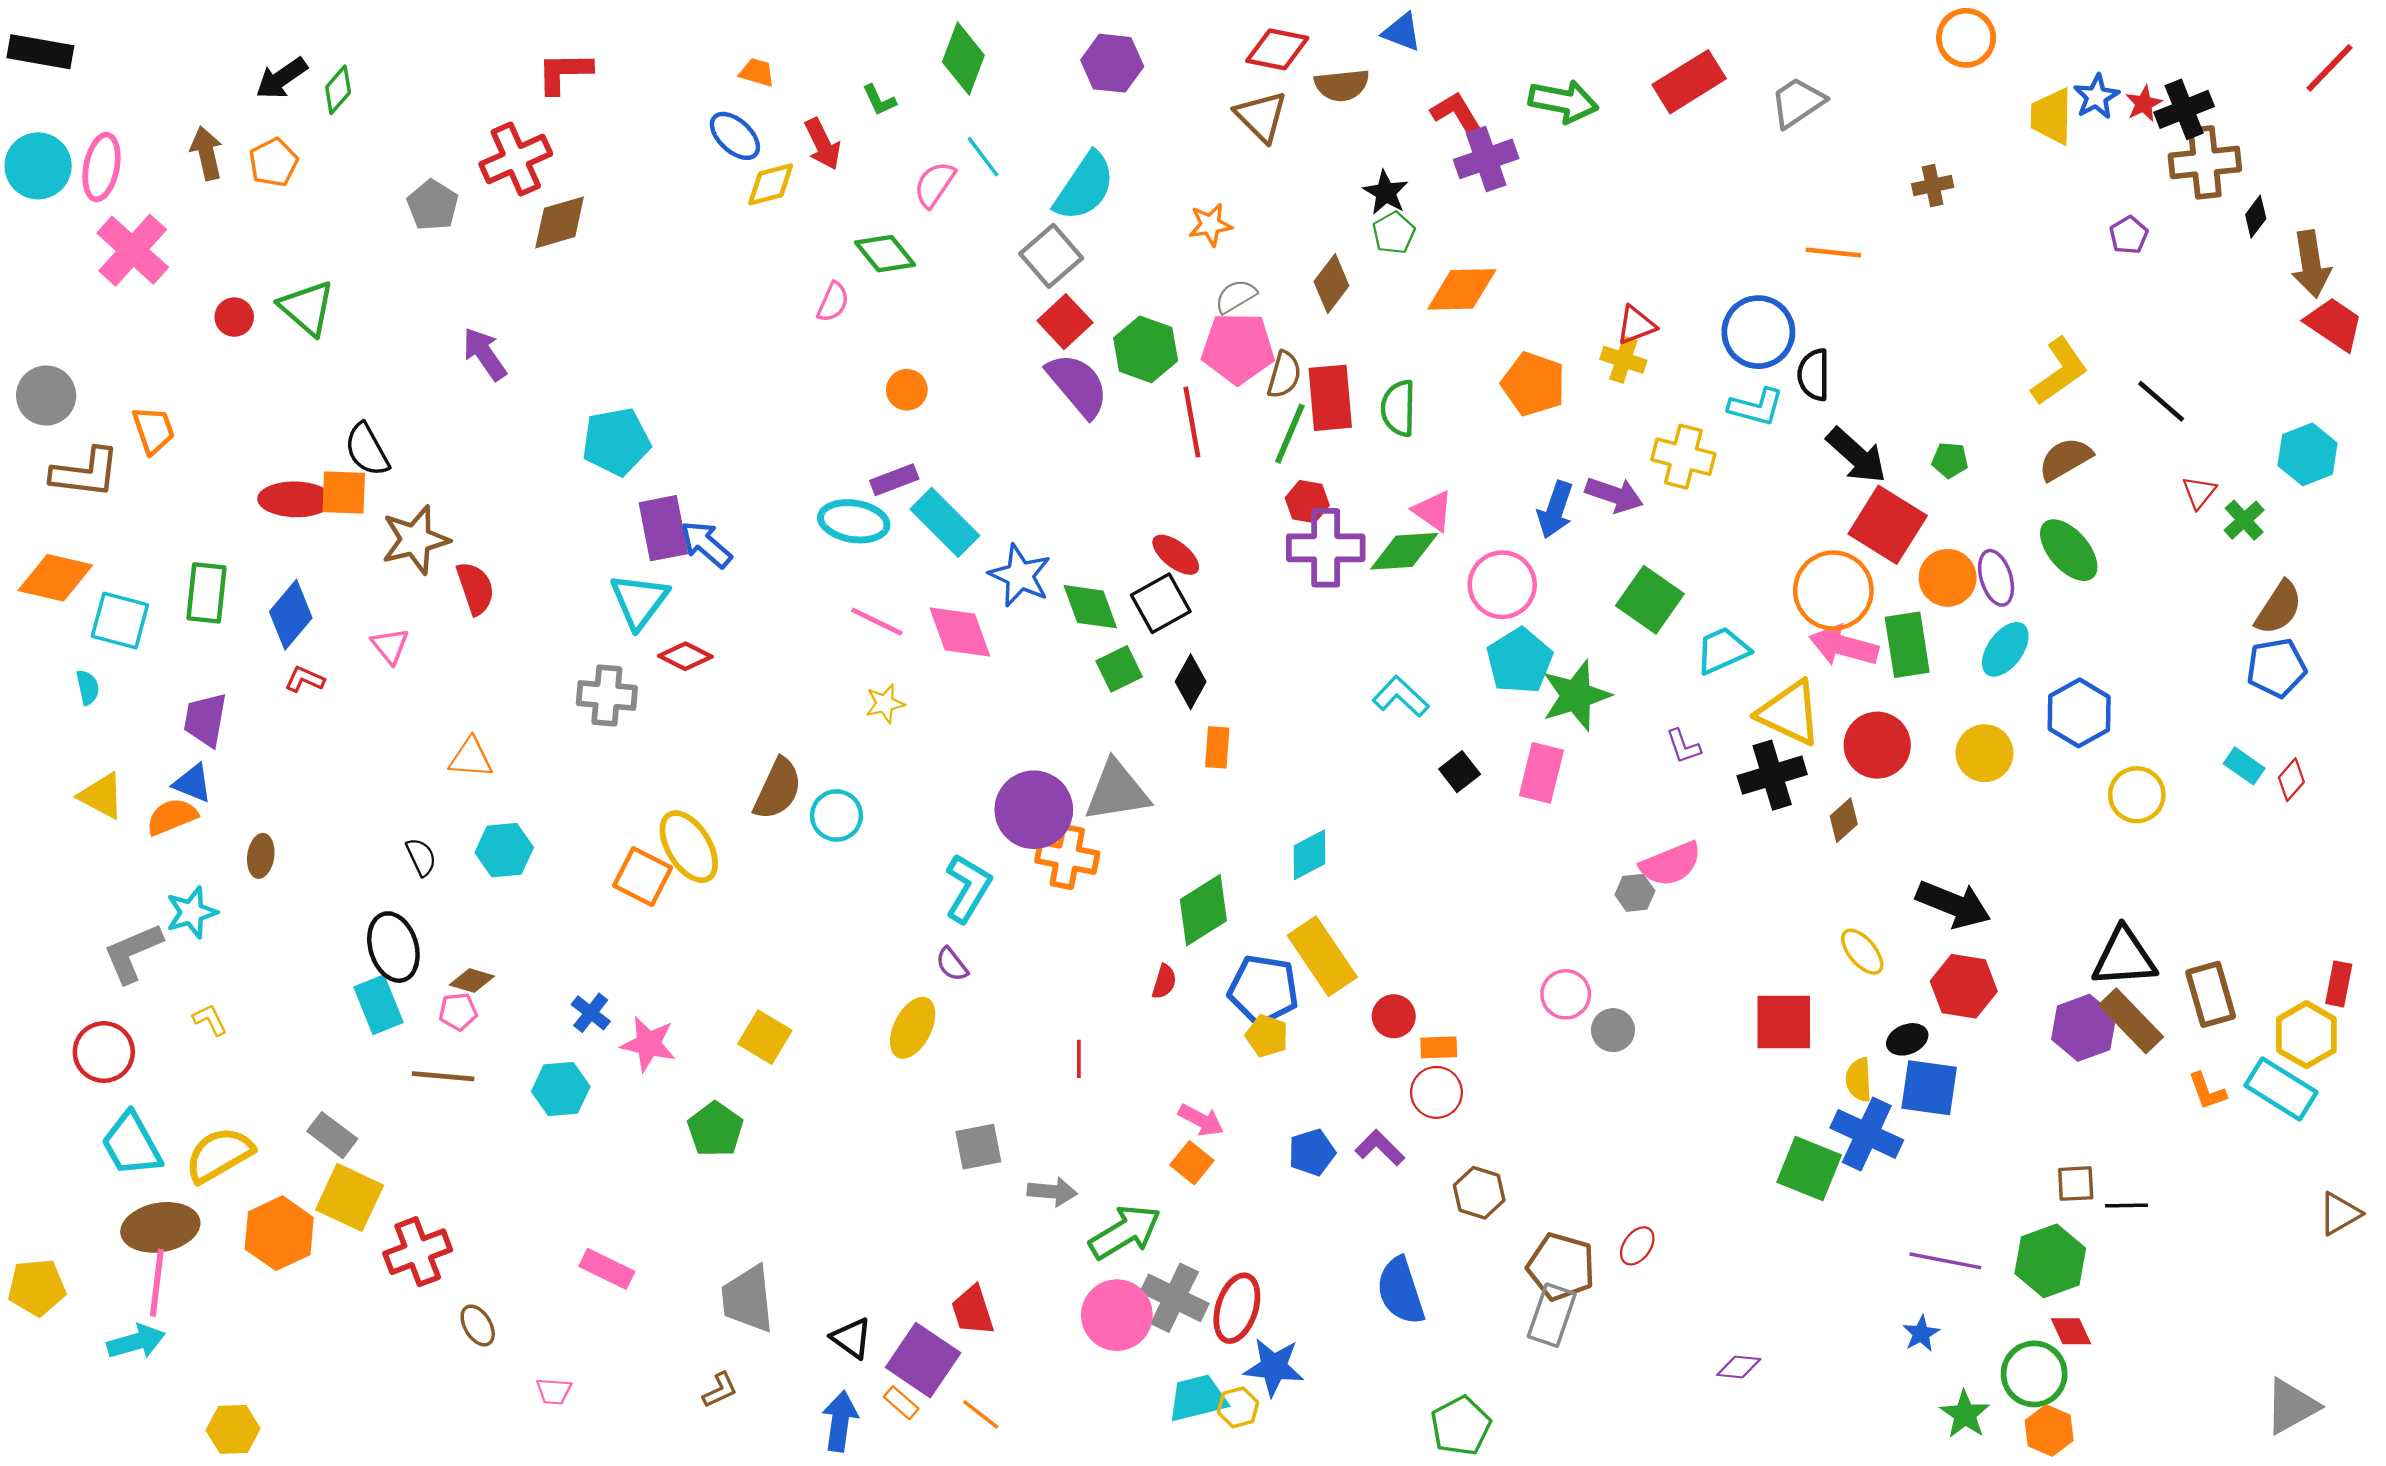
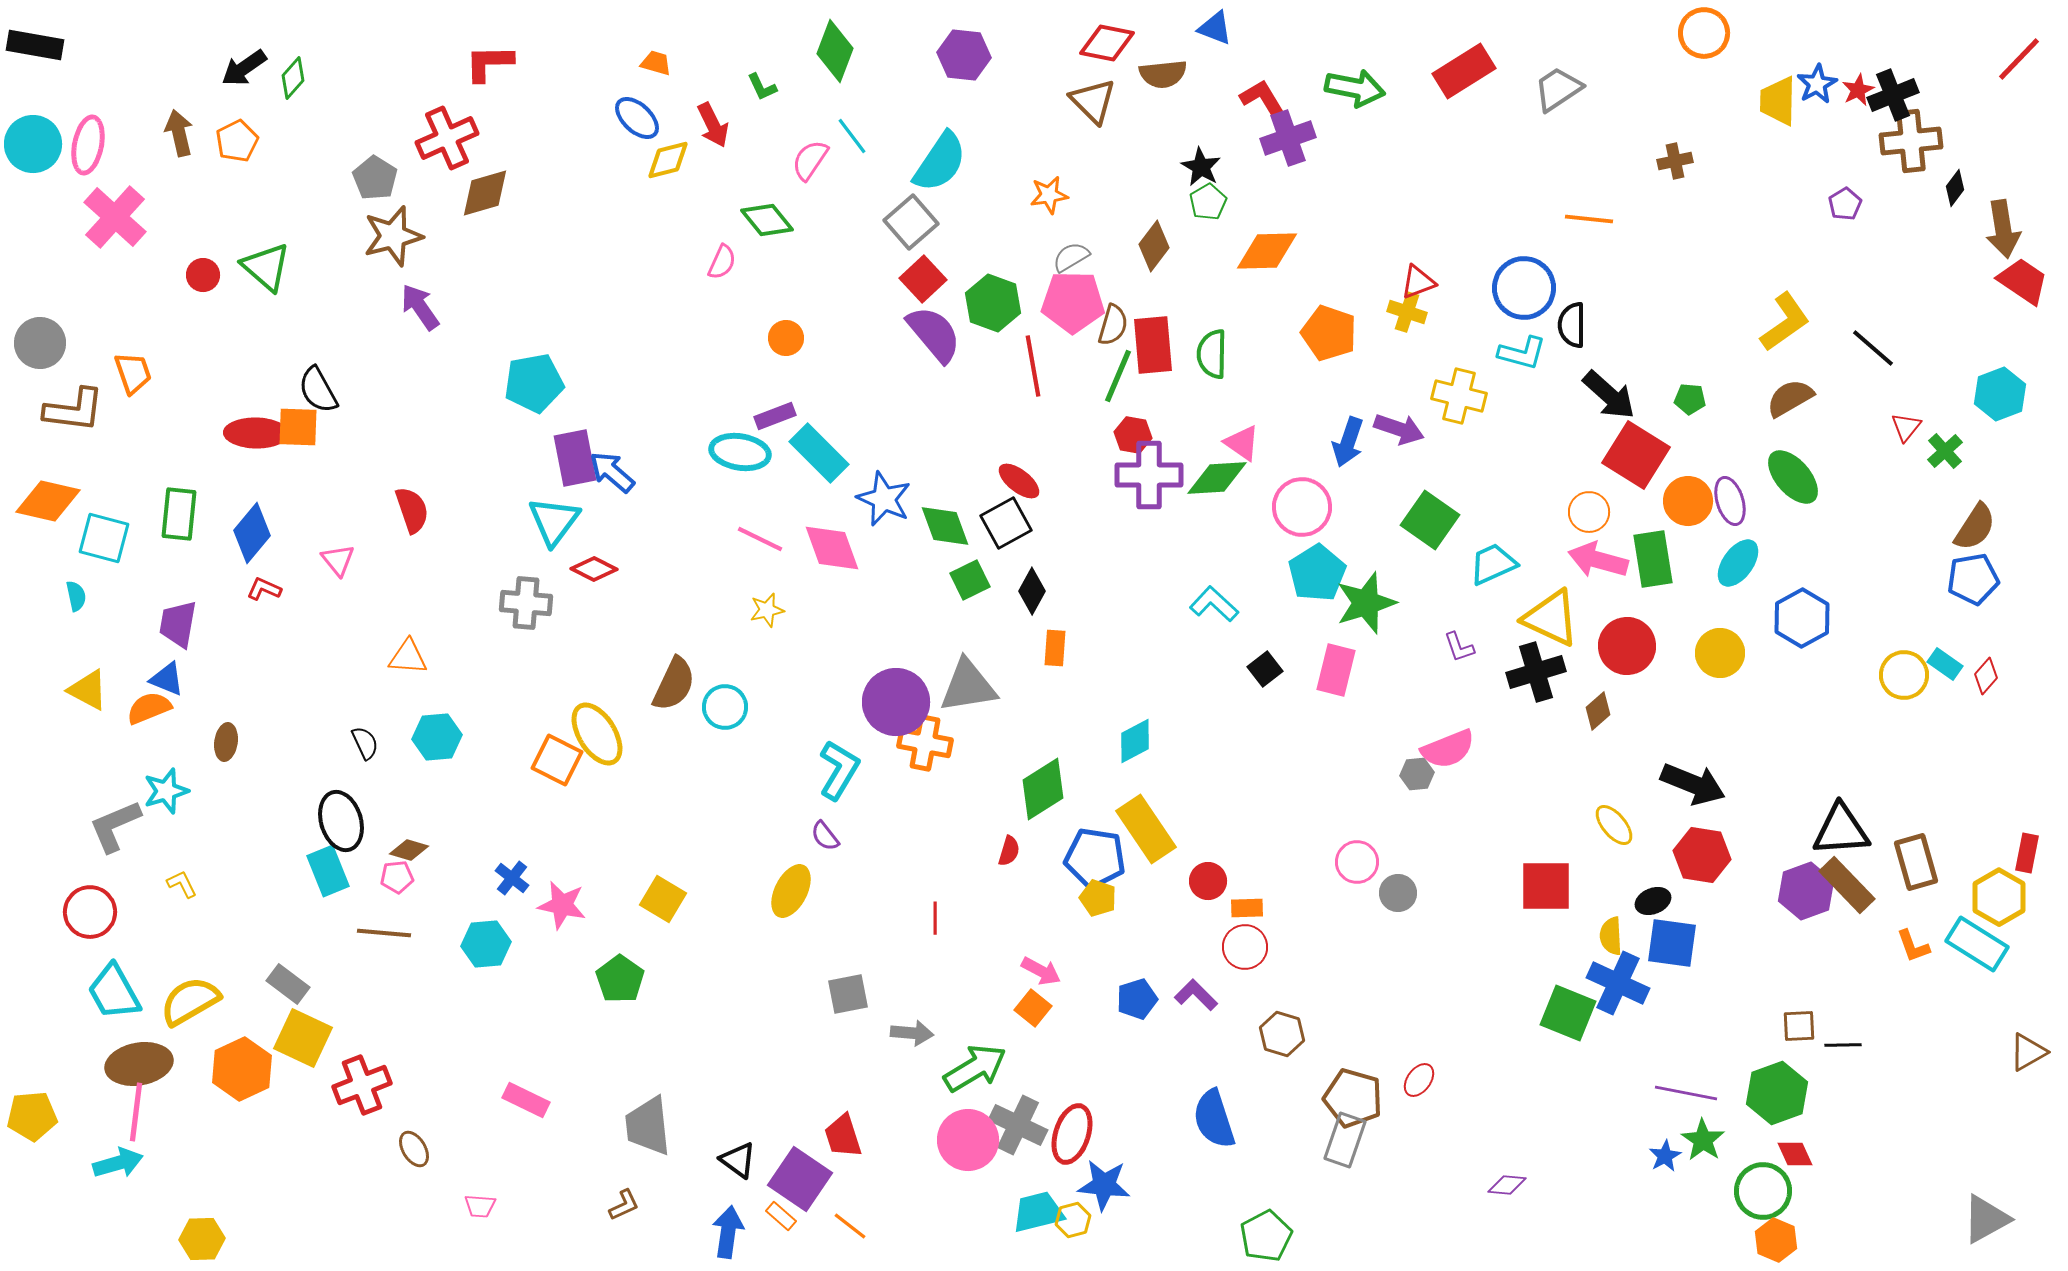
brown star: (415, 540) -> (393, 236), moved
orange circle: (1833, 591) -> (1589, 512), size x0.6
yellow circle: (2137, 795) -> (1904, 675), moved
green star: (1965, 1414) -> (1703, 1140), moved

